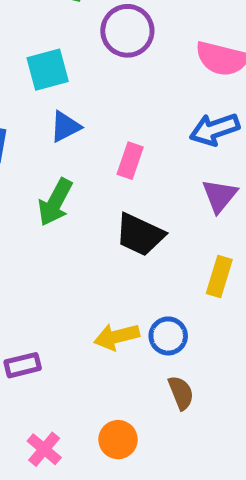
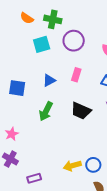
cyan square: (48, 70) -> (42, 44), moved
pink rectangle: (130, 161) -> (76, 75), moved
black trapezoid: (140, 235) -> (81, 111), moved

